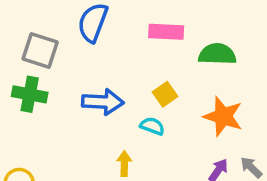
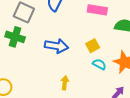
cyan semicircle: (152, 126) -> (99, 64), moved

